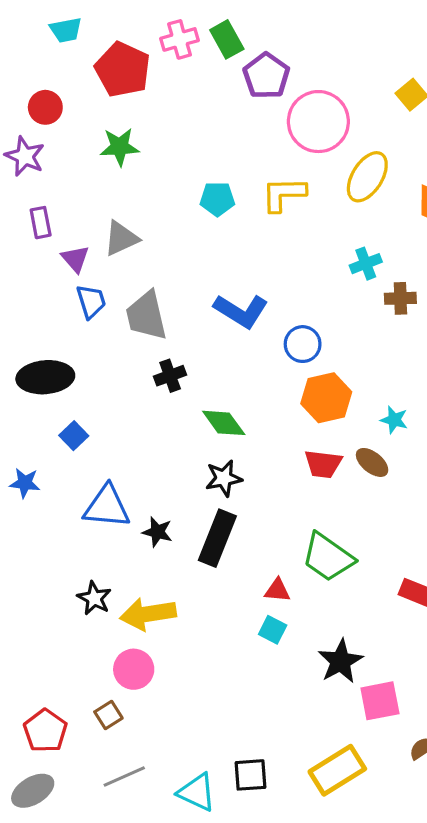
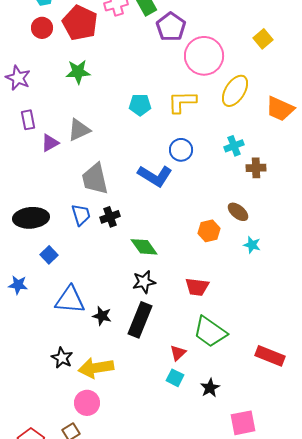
red circle: (45, 107) -> (42, 28), moved
purple triangle: (75, 259) -> (50, 143), turned 42
blue trapezoid: (91, 301) -> (81, 215), moved
blue circle: (303, 344) -> (181, 150), moved
orange hexagon: (326, 398) -> (209, 231), size x0.7
brown ellipse: (372, 462) -> (238, 212), moved
red trapezoid: (323, 464) -> (197, 287), moved
red triangle: (277, 590) -> (178, 353), turned -48
black star: (340, 661) -> (210, 388), moved, size x0.7

